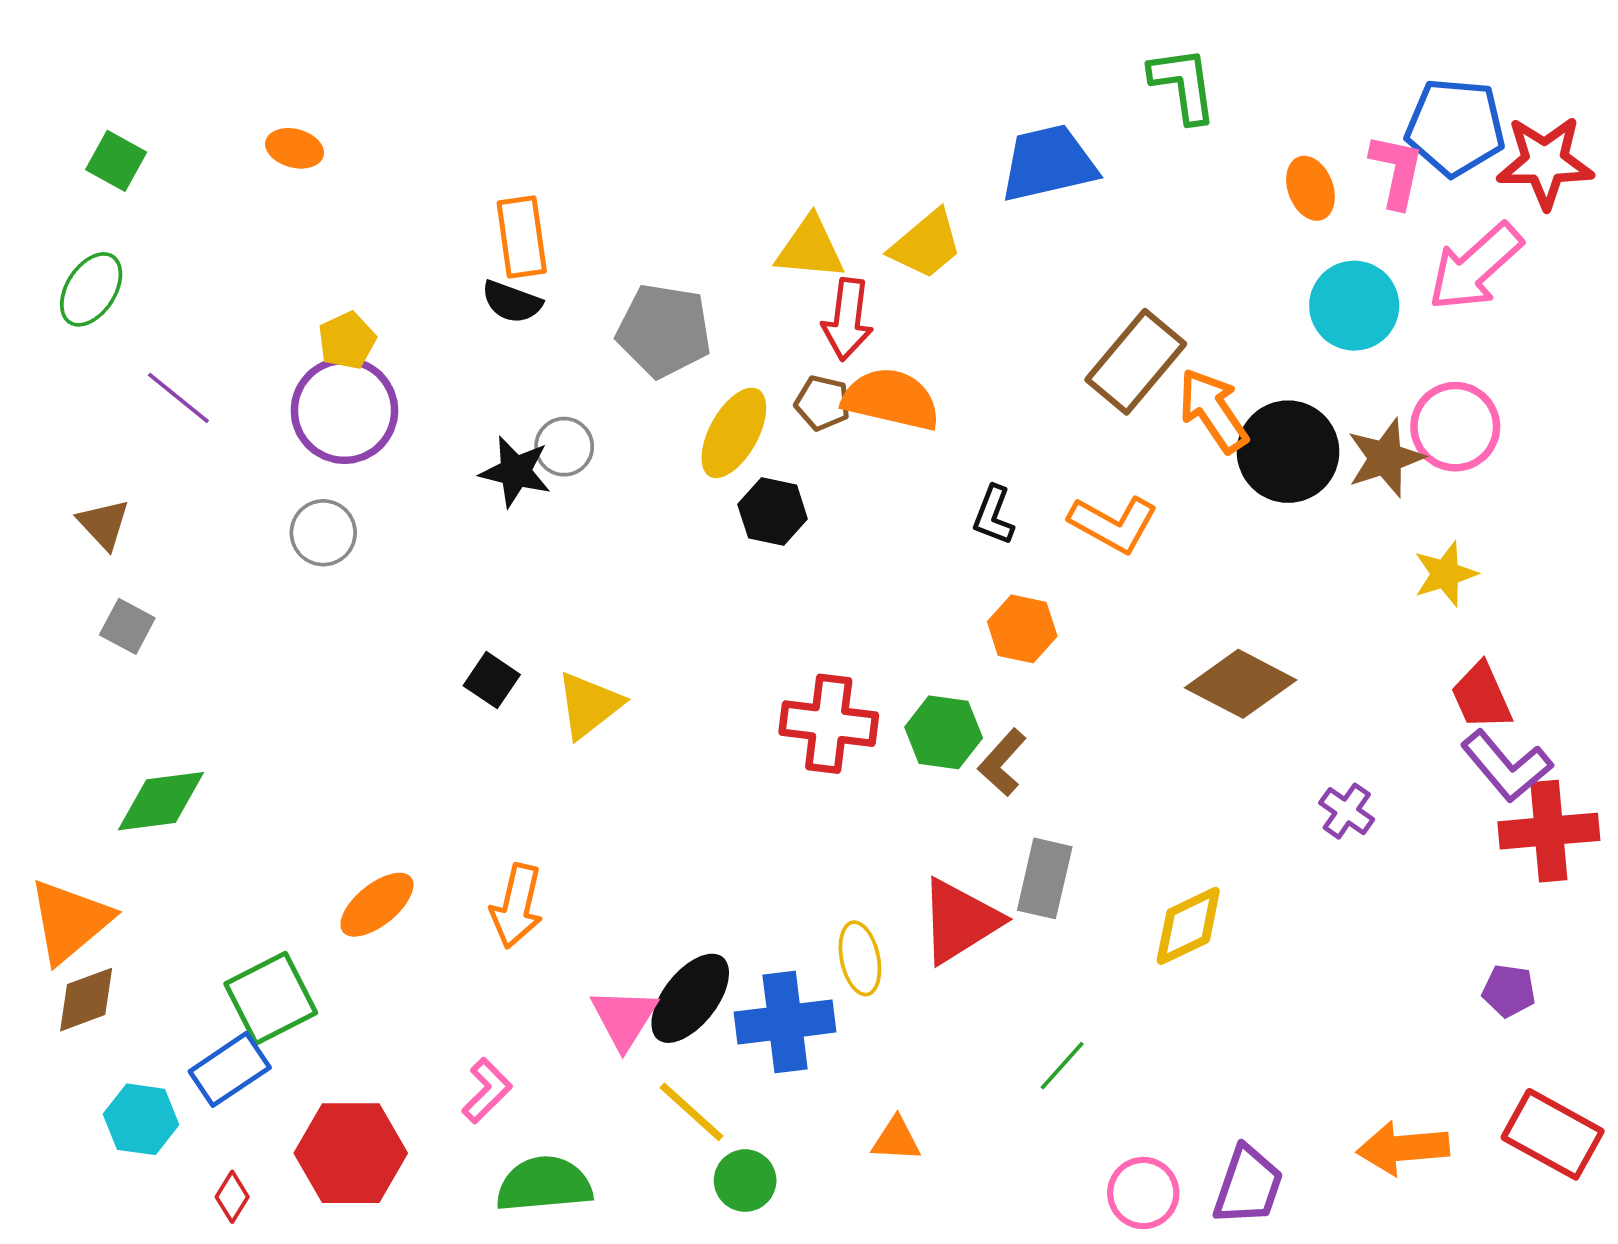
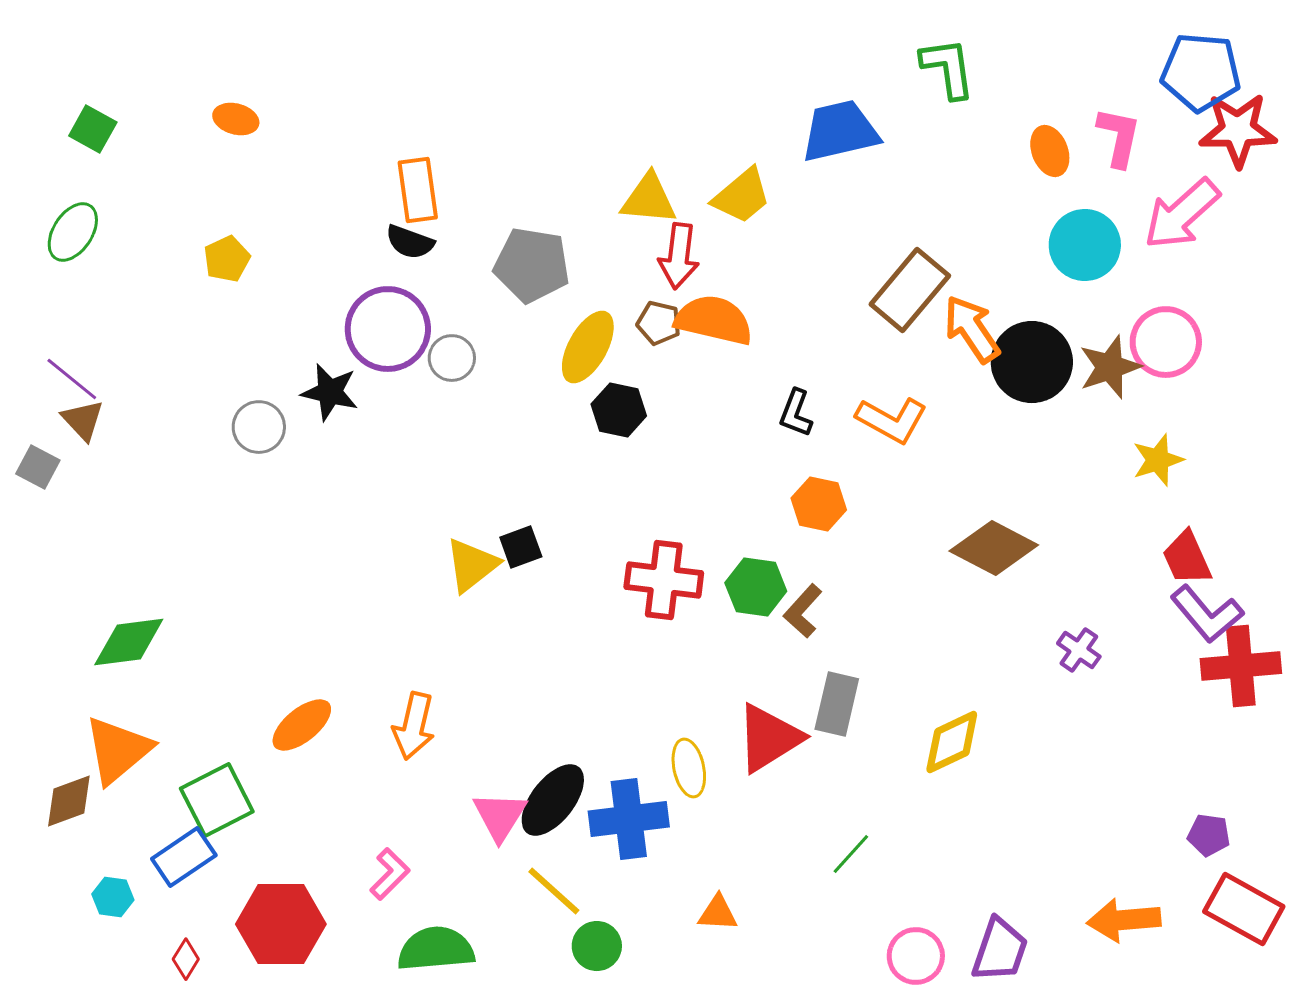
blue pentagon: (1455, 127) -> (1201, 72), moved
yellow pentagon: (347, 341) -> (227, 259), moved
purple line: (178, 398) -> (72, 379), moved
purple circle: (344, 410) -> (388, 329), moved
black star: (515, 472) -> (330, 392), moved
gray square: (127, 626) -> (38, 467), moved
black square: (492, 680) -> (521, 547), moved, turned 36
orange triangle: (70, 921) -> (118, 750), moved
purple pentagon: (1509, 991) -> (1209, 835), moved
cyan hexagon: (141, 1119) -> (113, 897), size x0.7

